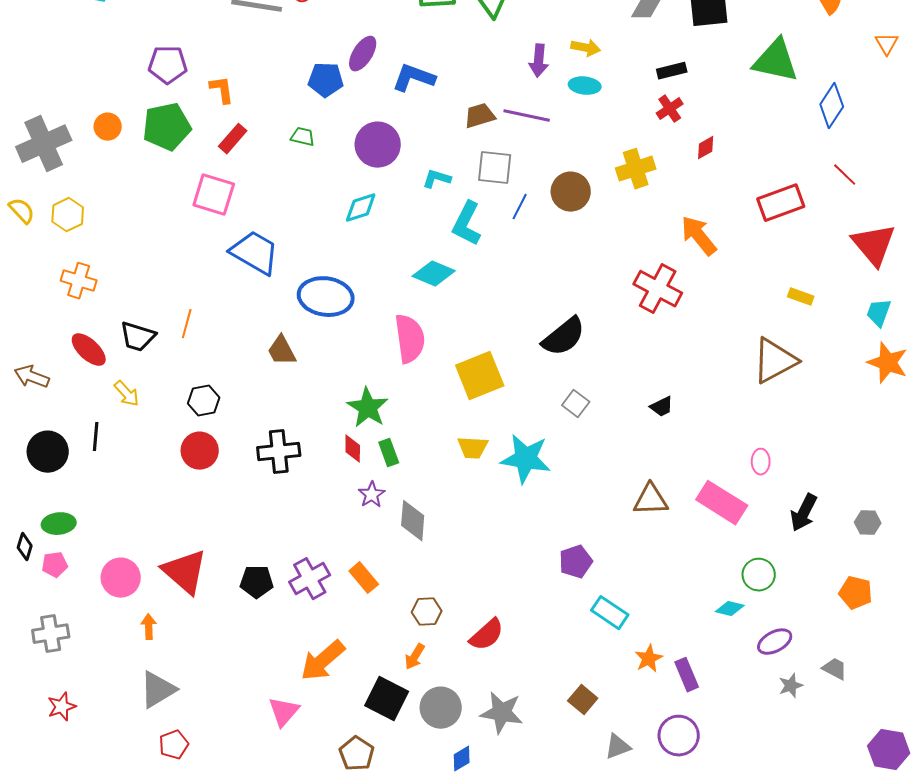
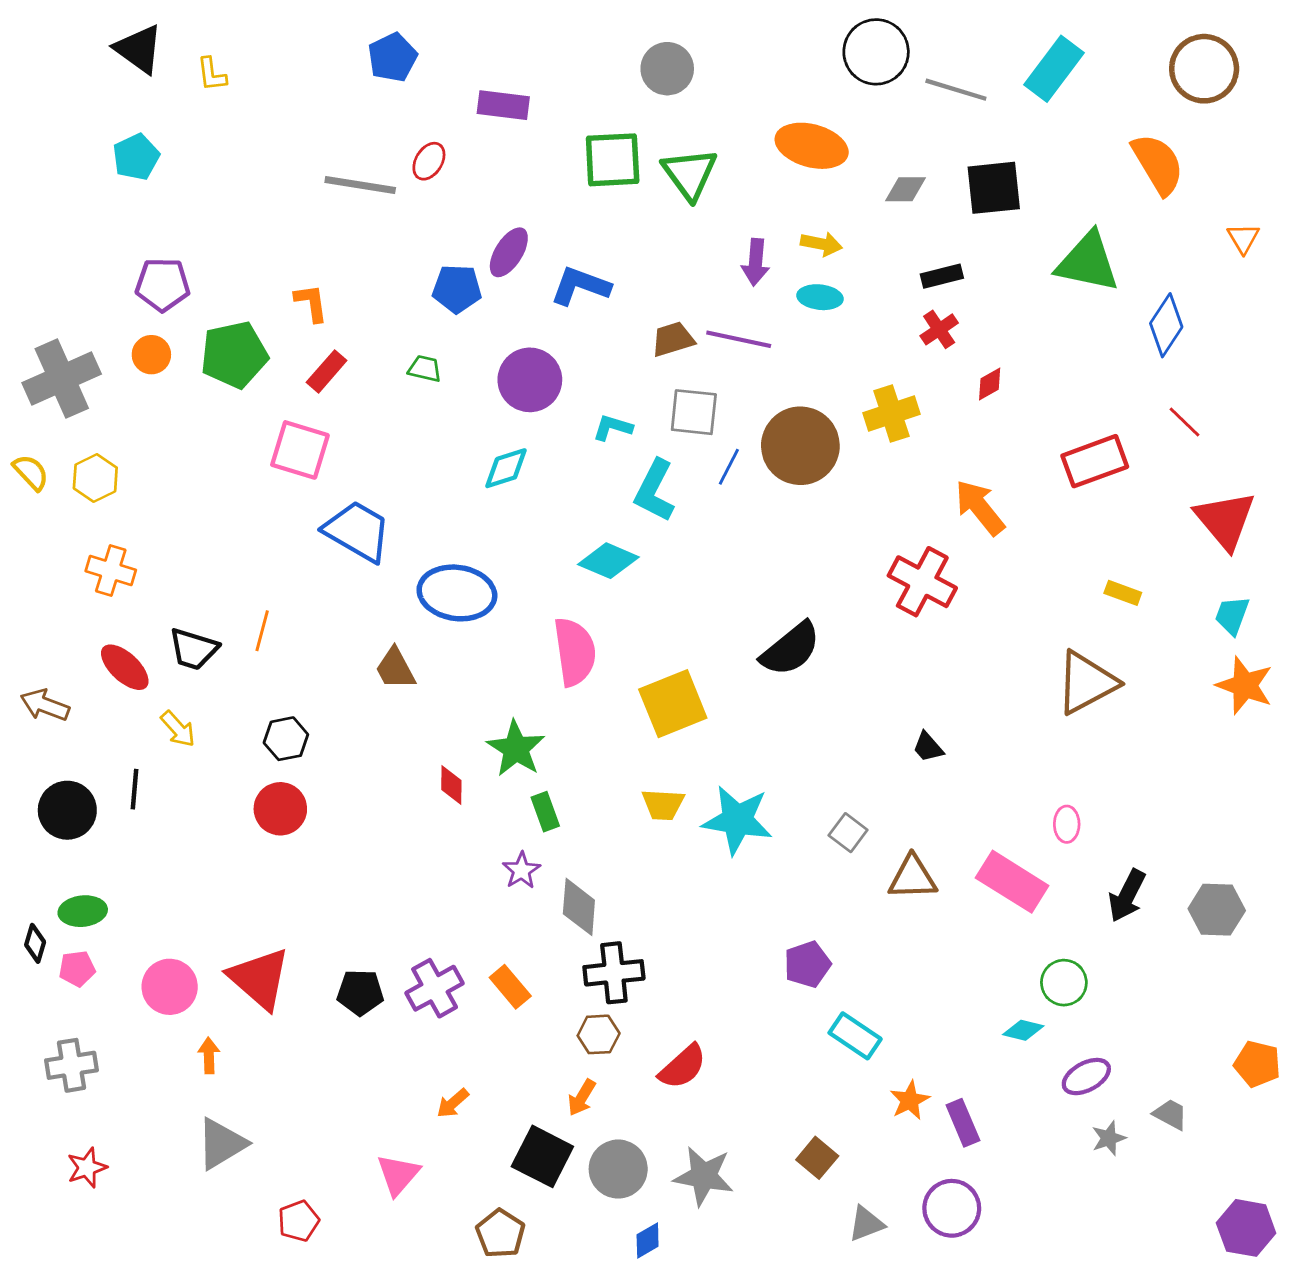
purple pentagon: (168, 65) -> (163, 285), moved
brown circle: (571, 192) -> (800, 446), size x1.4
gray square: (576, 404) -> (848, 833), moved
black trapezoid: (662, 407) -> (928, 747), turned 75
red diamond: (353, 449) -> (451, 785), moved
black cross: (279, 452) -> (614, 973), moved
gray hexagon: (868, 523) -> (1217, 910), size x1.5
orange pentagon: (856, 593) -> (1257, 1064), moved
orange arrow: (323, 661) -> (453, 1103), size x0.5
red pentagon: (174, 745) -> (299, 1221), moved

